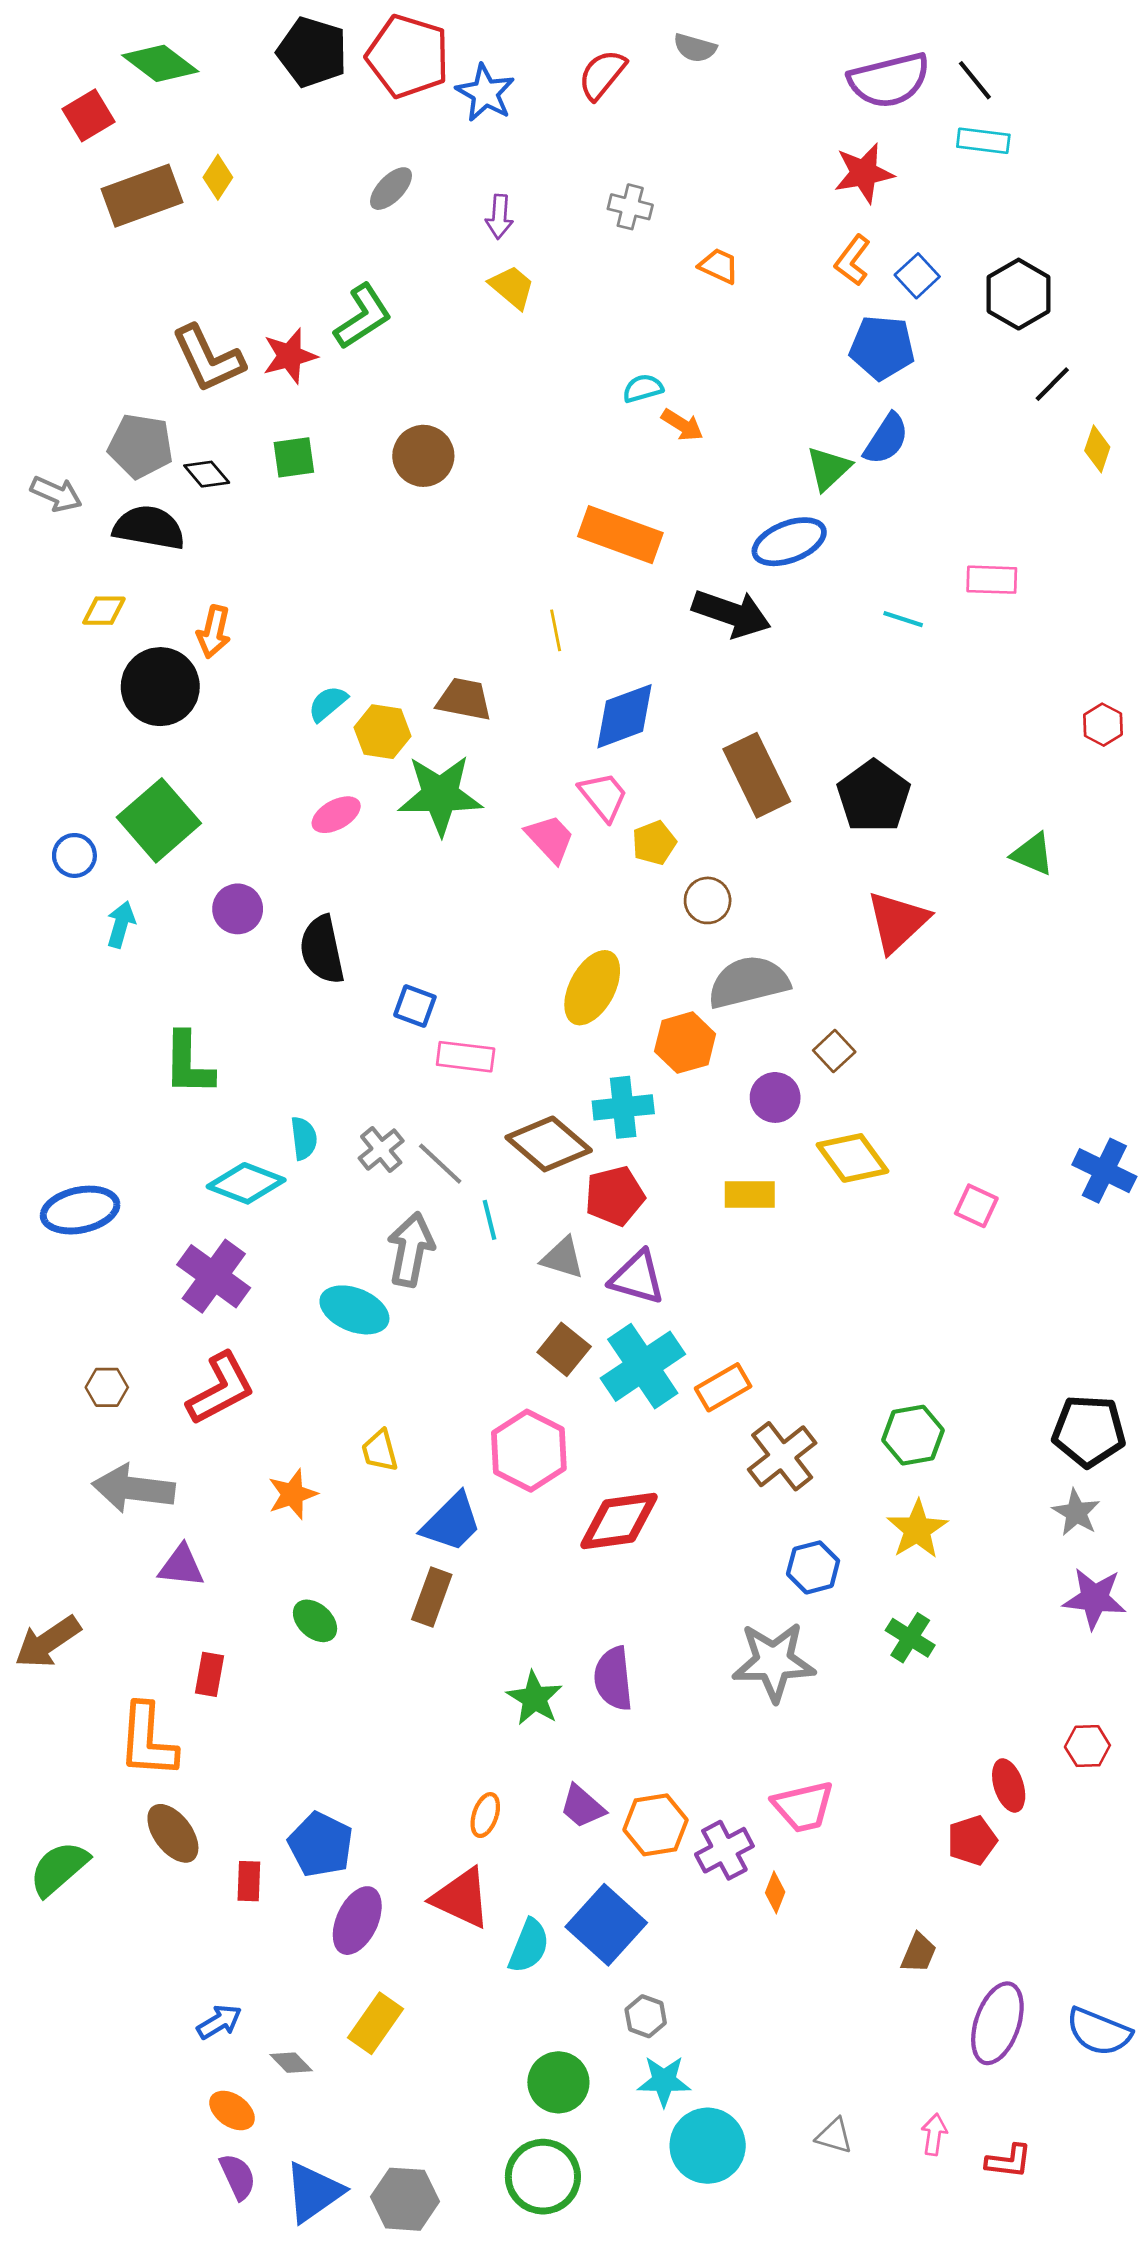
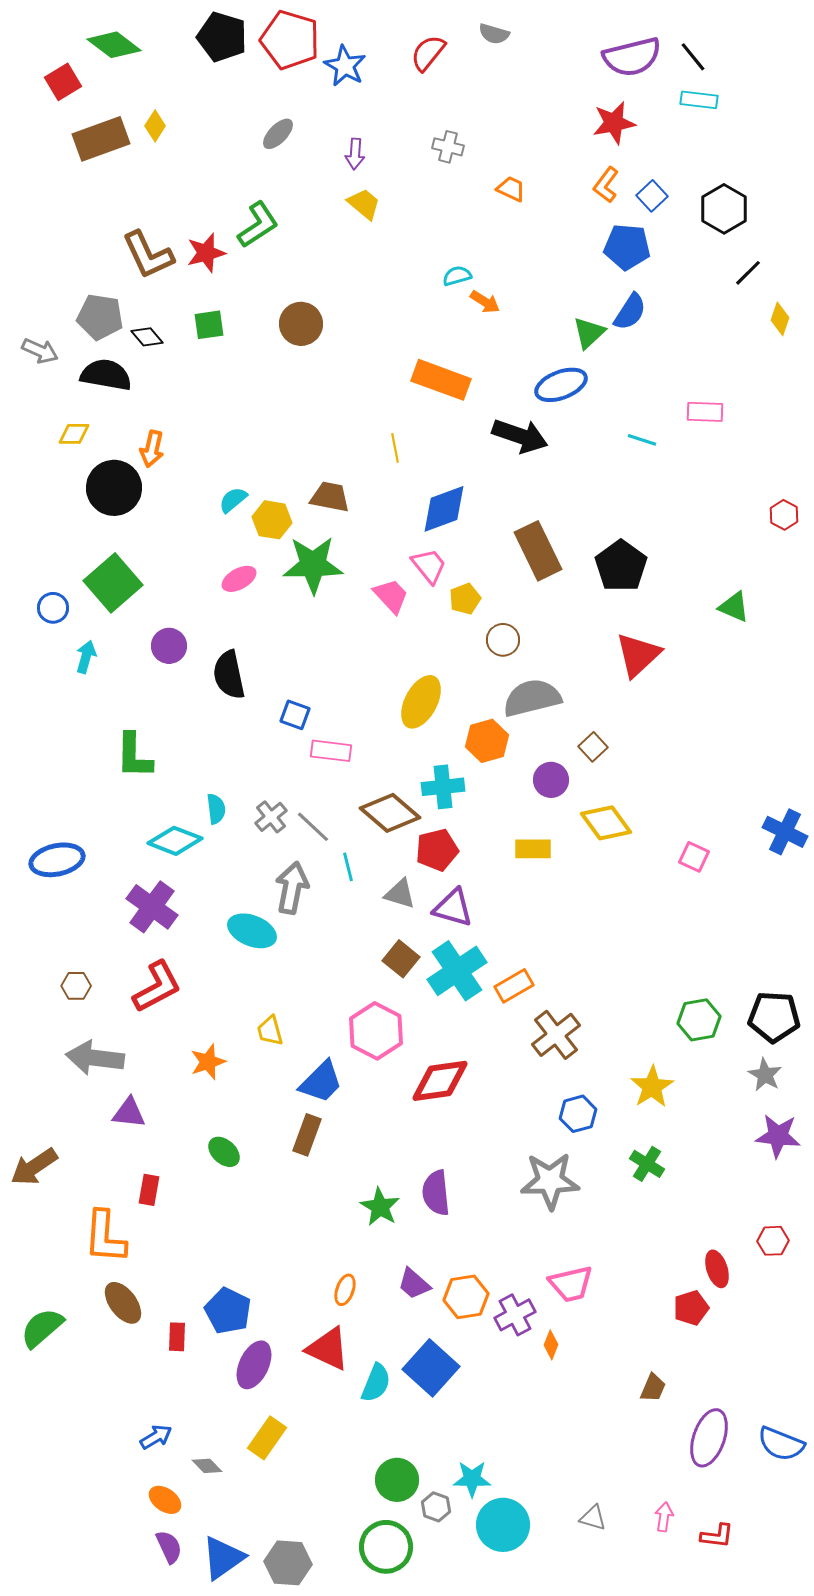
green hexagon: (913, 1435) -> (699, 1020), moved
gray hexagon: (646, 2016) -> (436, 1507), moved

